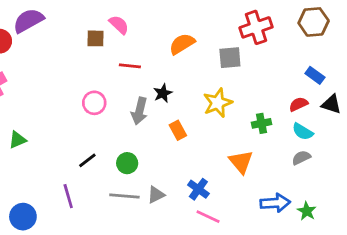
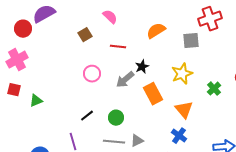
brown square: (96, 38) -> (85, 35), moved, turned -32
gray arrow: (139, 111) -> (125, 80), turned 36
green cross: (261, 123) -> (214, 89), turned -32
orange rectangle: (178, 130) -> (153, 94), size x1.5
orange triangle: (241, 162) -> (184, 110), moved
blue cross: (198, 189) -> (179, 136), moved

